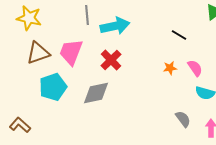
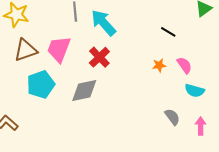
cyan arrow: (115, 26) -> (103, 23), turned -120

